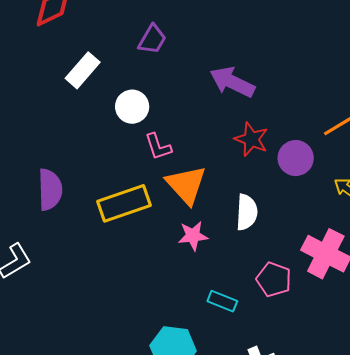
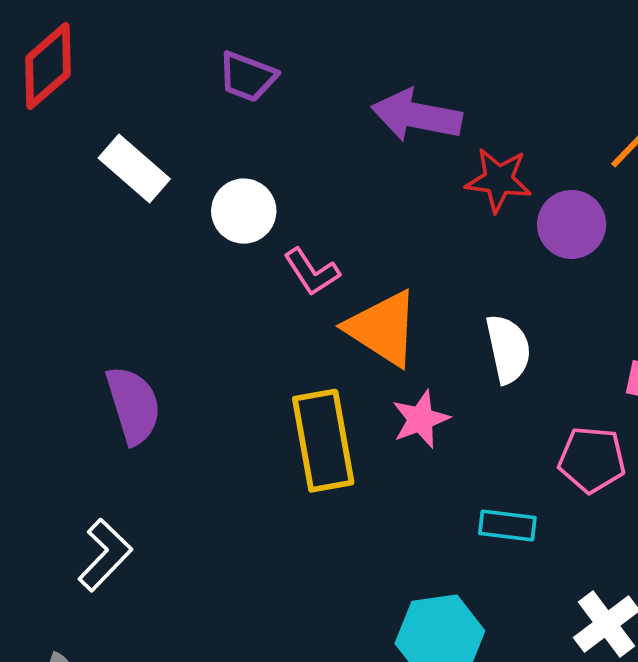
purple trapezoid: (152, 39) -> (247, 77), turned 96
white rectangle: (83, 70) -> (134, 168), turned -75
red star: (251, 139) -> (499, 180), moved
yellow rectangle: (124, 203) -> (323, 441), moved, turned -66

